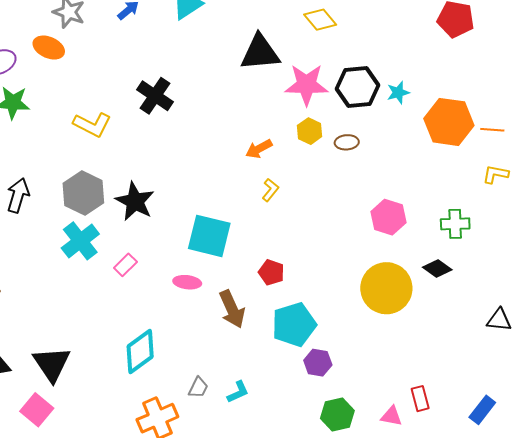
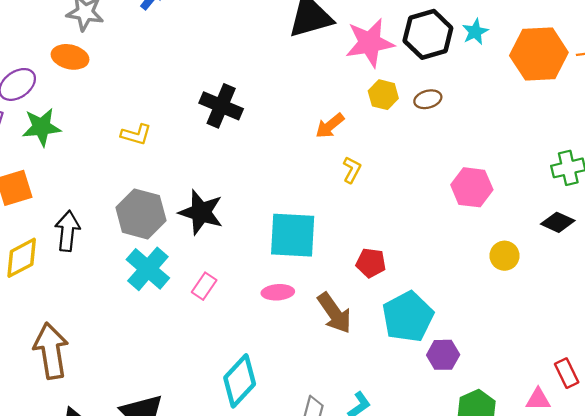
black cross: (155, 96) -> (221, 106), moved
yellow L-shape: (92, 125) -> (136, 135), size x0.7
pink hexagon: (388, 217) -> (472, 187), moved
yellow circle: (386, 288) -> (504, 256), size x0.5

